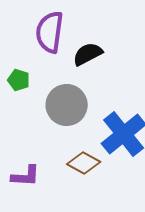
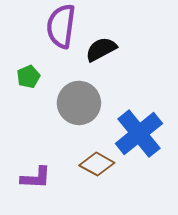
green pentagon: (19, 80) -> (28, 77), turned 30

